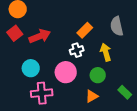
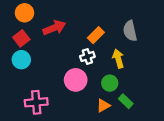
red arrow: (40, 36) -> (54, 28), moved
cyan circle: (31, 68) -> (21, 60), moved
green rectangle: (125, 92) -> (126, 101), moved
pink cross: (42, 93) -> (36, 102), moved

